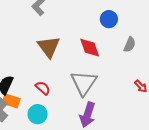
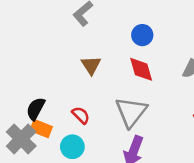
blue circle: (109, 19) -> (142, 35), moved
brown triangle: (49, 47) -> (91, 65), size x0.7

